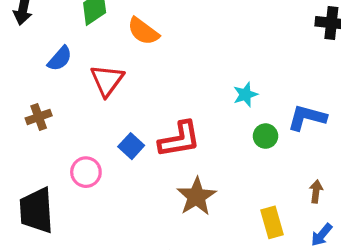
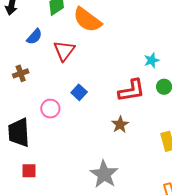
orange semicircle: (143, 31) -> (87, 20), size x1.4
red L-shape: (179, 139) -> (132, 91), moved
brown star: (196, 196) -> (120, 125), size x0.7

